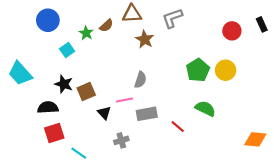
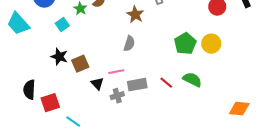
cyan trapezoid: (20, 73) -> (18, 24), moved
gray semicircle: (140, 80) -> (129, 44), moved
black semicircle: (48, 107) -> (29, 90), moved, turned -84
red line: (178, 127) -> (166, 83), moved
gray cross: (121, 140) -> (117, 96), moved

